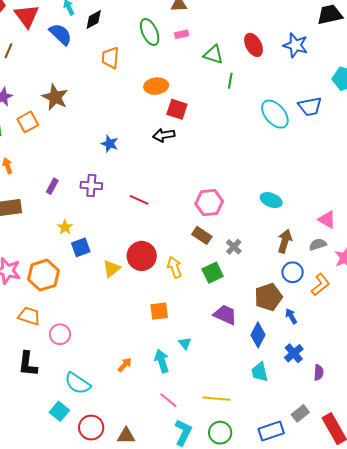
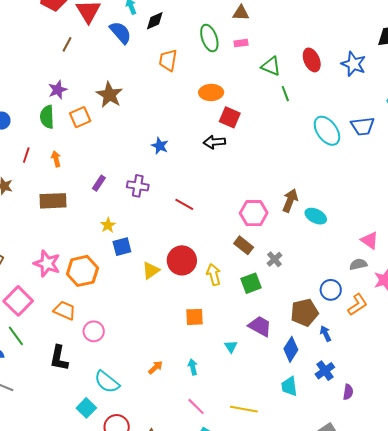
green line: (230, 81) -> (285, 94), turned -35
brown arrow: (285, 241) -> (290, 201), moved
cyan triangle: (185, 343) -> (231, 347), moved
cyan arrow: (162, 361) -> (193, 367), size x0.7

